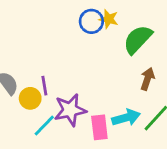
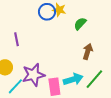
green semicircle: (138, 39) -> (80, 24), size x0.6
purple line: (44, 86) -> (16, 39), moved

